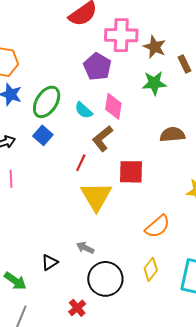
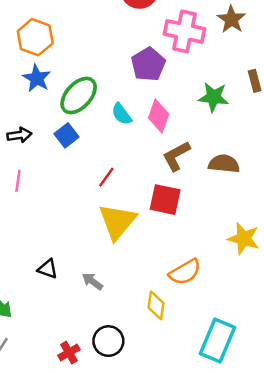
brown star: (155, 47) -> (231, 19), moved
brown L-shape: (102, 139) -> (176, 156), moved
black triangle: (50, 262) -> (48, 269), moved, turned 42
yellow diamond: (151, 269) -> (156, 305), moved, turned -40
black circle: (105, 279) -> (108, 341), moved, size x0.7

